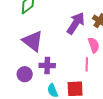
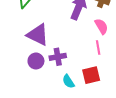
purple circle: (25, 74) -> (36, 61), moved

